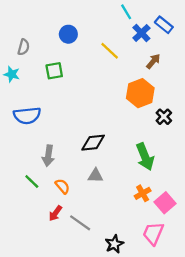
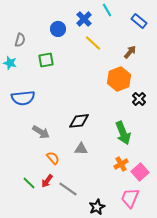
blue cross: (141, 33) -> (84, 19), moved
gray arrow: (48, 156) -> (41, 132), turned -66
green line: (32, 182) -> (29, 183), moved

